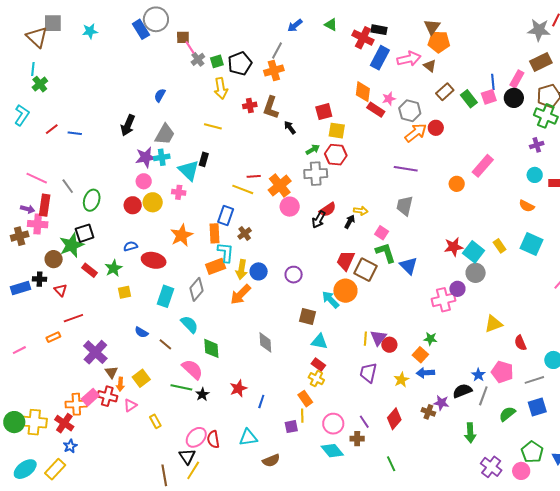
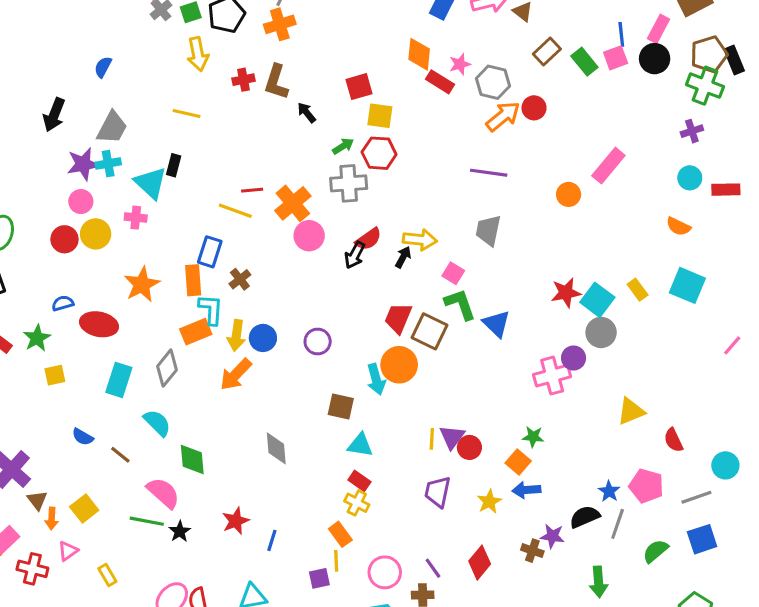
yellow arrow: (361, 211) -> (420, 240), size x1.5
cyan arrow: (330, 300) -> (376, 379), turned -150
red cross: (107, 396) -> (32, 569), moved

